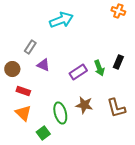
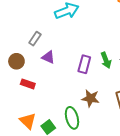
purple rectangle: (78, 72) -> (84, 64), turned -42
orange triangle: (23, 113) -> (28, 121), moved
green ellipse: (60, 113) -> (72, 118), moved

